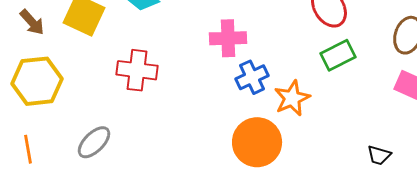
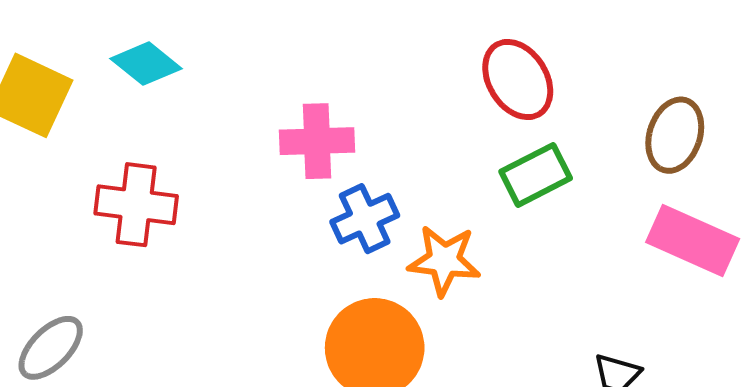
orange star: (292, 98) -> (444, 260), turned 30

